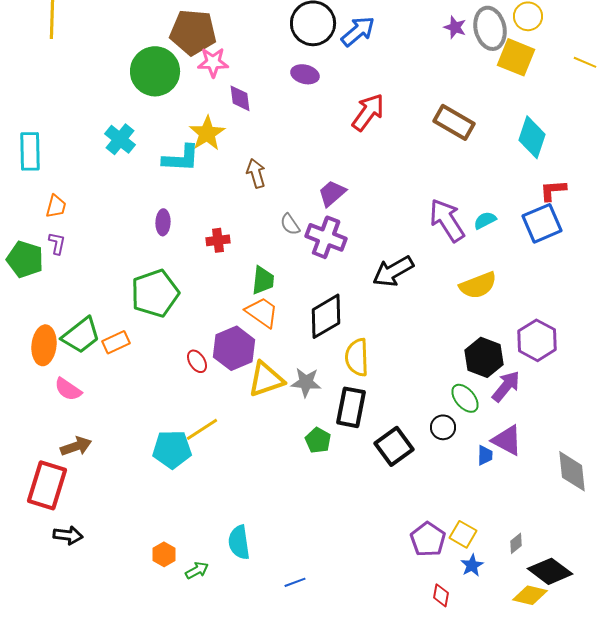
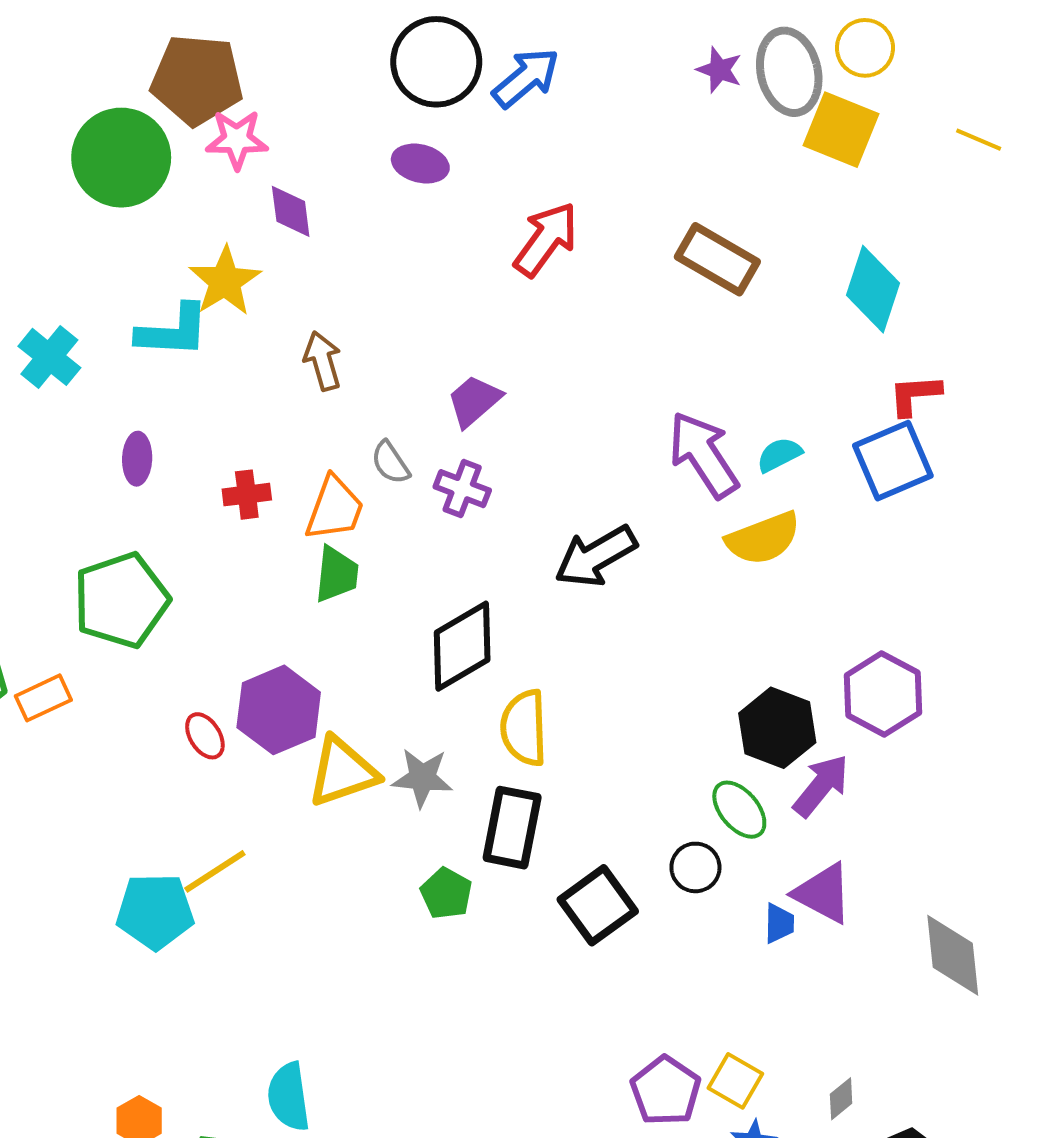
cyan cross: (120, 139) -> (49, 357), moved
purple cross: (326, 237) -> (462, 489), size x0.7
yellow semicircle: (478, 285) -> (763, 538), moved
orange trapezoid: (262, 312) -> (335, 508), moved, turned 75

